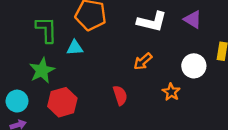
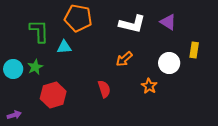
green star: (42, 70) -> (35, 67), size x0.7
cyan circle: (17, 101) -> (13, 69), moved

